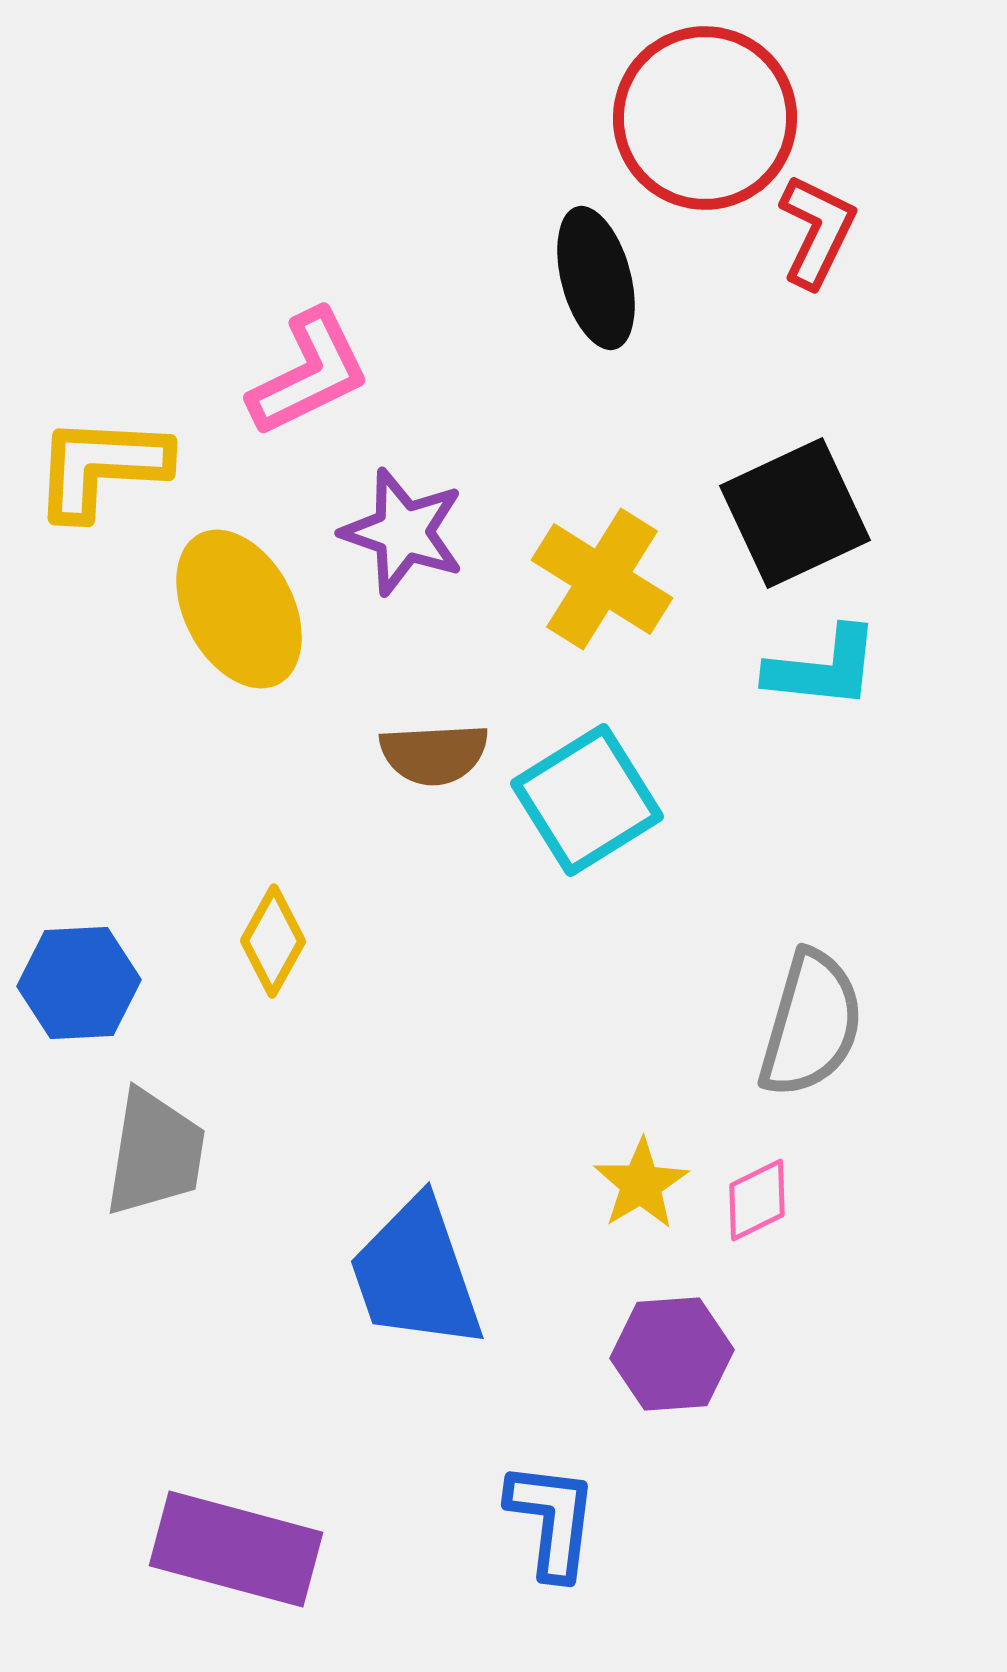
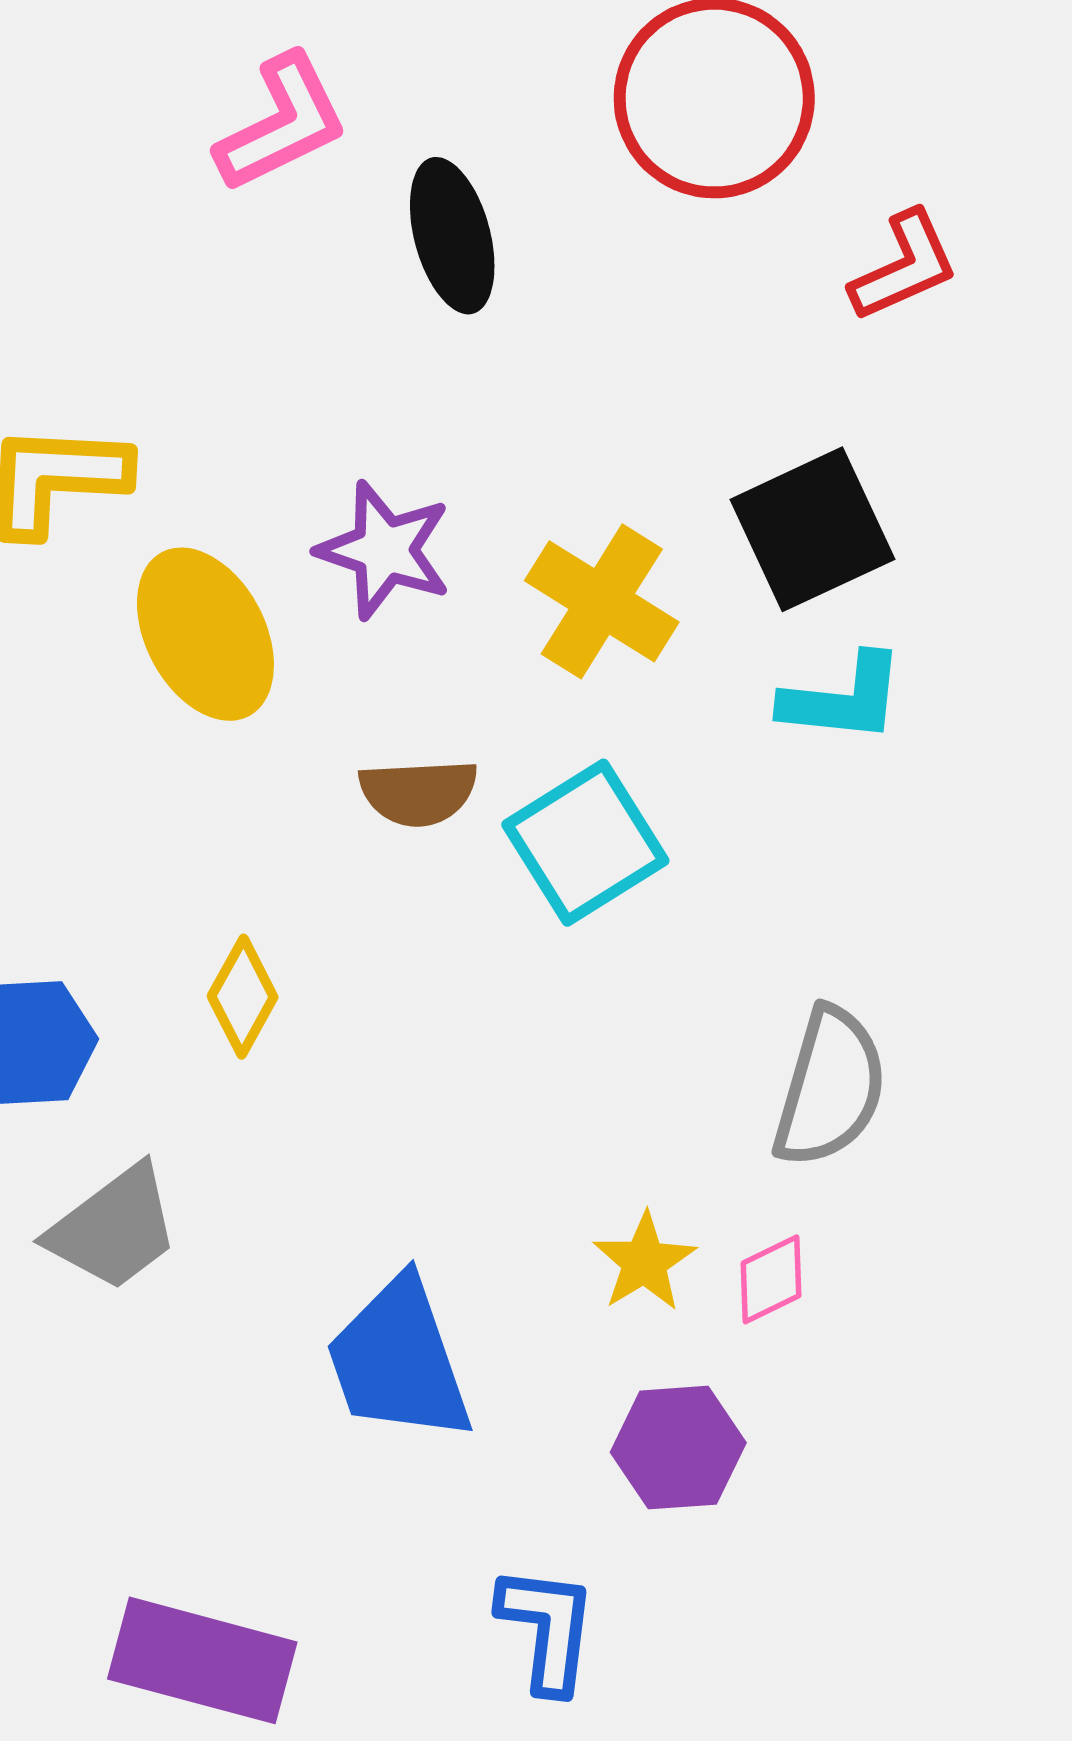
red L-shape: (817, 231) -> (904, 266), moved, turned 40
black ellipse: (596, 278) -> (452, 236), moved
pink L-shape: (309, 373) -> (282, 123), moved
gray trapezoid: (155, 1153) -> (114, 1228), turned 44

